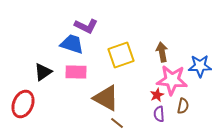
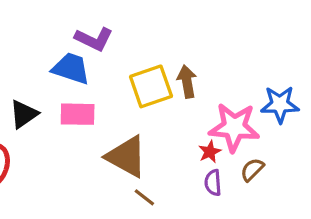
brown arrow: (162, 52) -> (187, 82), moved
brown semicircle: (183, 106) -> (252, 170), turned -147

